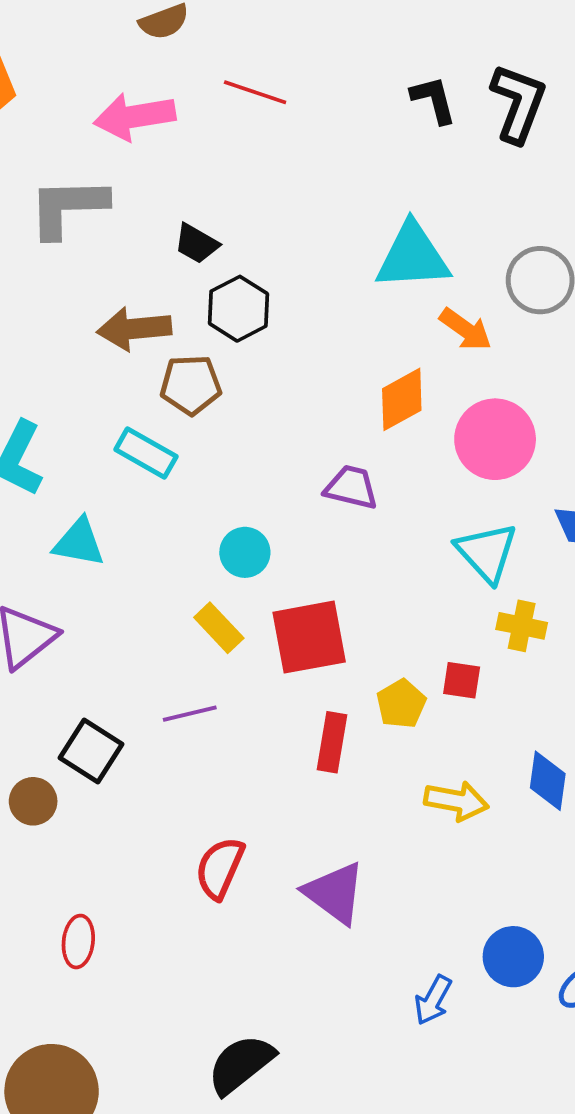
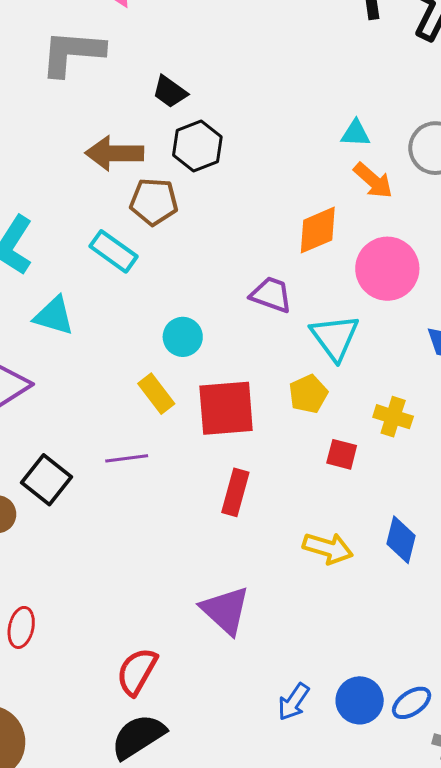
cyan triangle: (413, 256) -> (356, 133), moved, size x0.5
cyan triangle: (487, 553) -> (335, 337), moved
yellow pentagon: (401, 704) -> (308, 394), moved
red semicircle: (220, 868) -> (137, 671), moved
blue circle: (513, 957) -> (360, 700), moved

